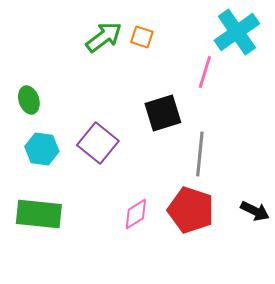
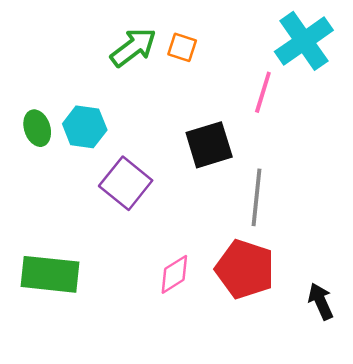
cyan hexagon: (42, 149) -> (85, 127), moved
black arrow: (255, 211) -> (321, 301), moved, turned -140

